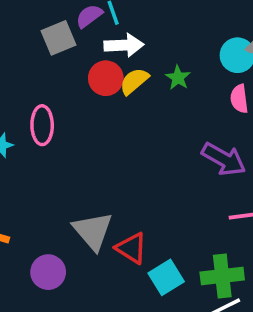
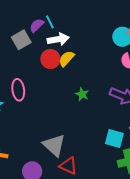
green star: (178, 78) -> (82, 94), moved
red triangle: (131, 248) -> (68, 166), moved
cyan square: (166, 277) -> (114, 139), moved, turned -36

